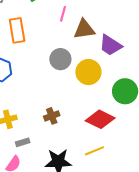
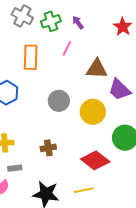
pink line: (63, 14) -> (67, 48), moved
gray circle: (60, 59) -> (59, 101), moved

